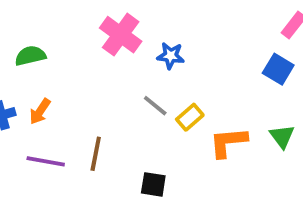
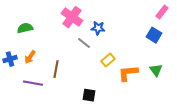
gray line: (155, 106) -> (84, 43), moved
brown line: (96, 154) -> (56, 69), moved

